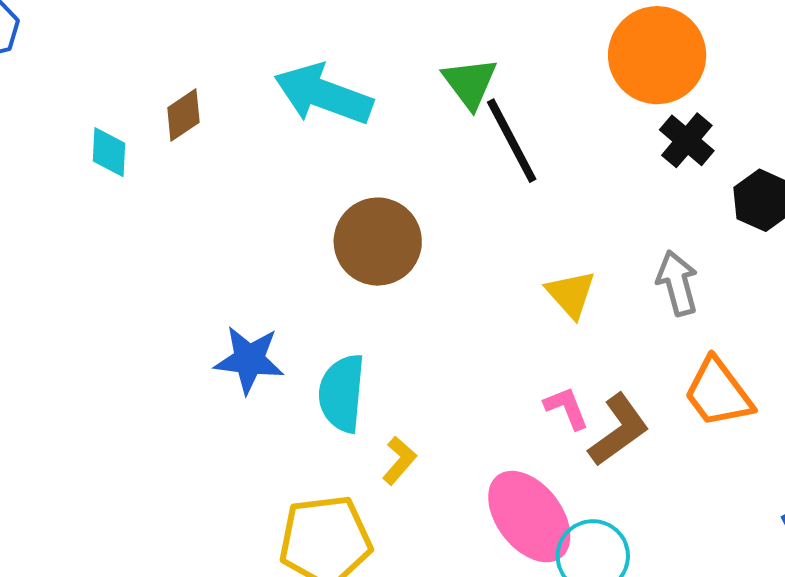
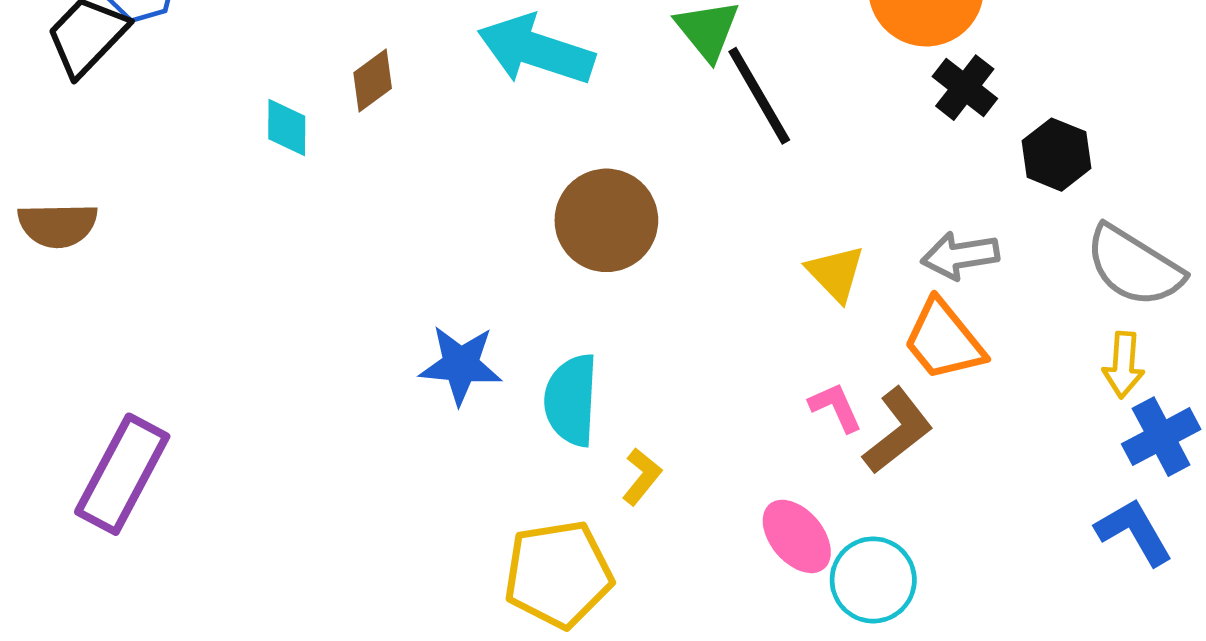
gray arrow: (677, 283) -> (960, 256), turned -82
orange trapezoid: (718, 393) -> (944, 340), moved
pink ellipse: (529, 517) -> (797, 536), size x0.7

